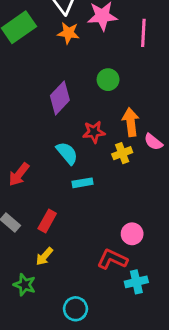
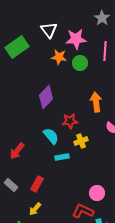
orange star: (68, 33) -> (59, 57), moved
green circle: (108, 80) -> (80, 63), moved
orange arrow: (131, 122) -> (96, 102), moved
yellow cross: (122, 153) -> (81, 141), moved

